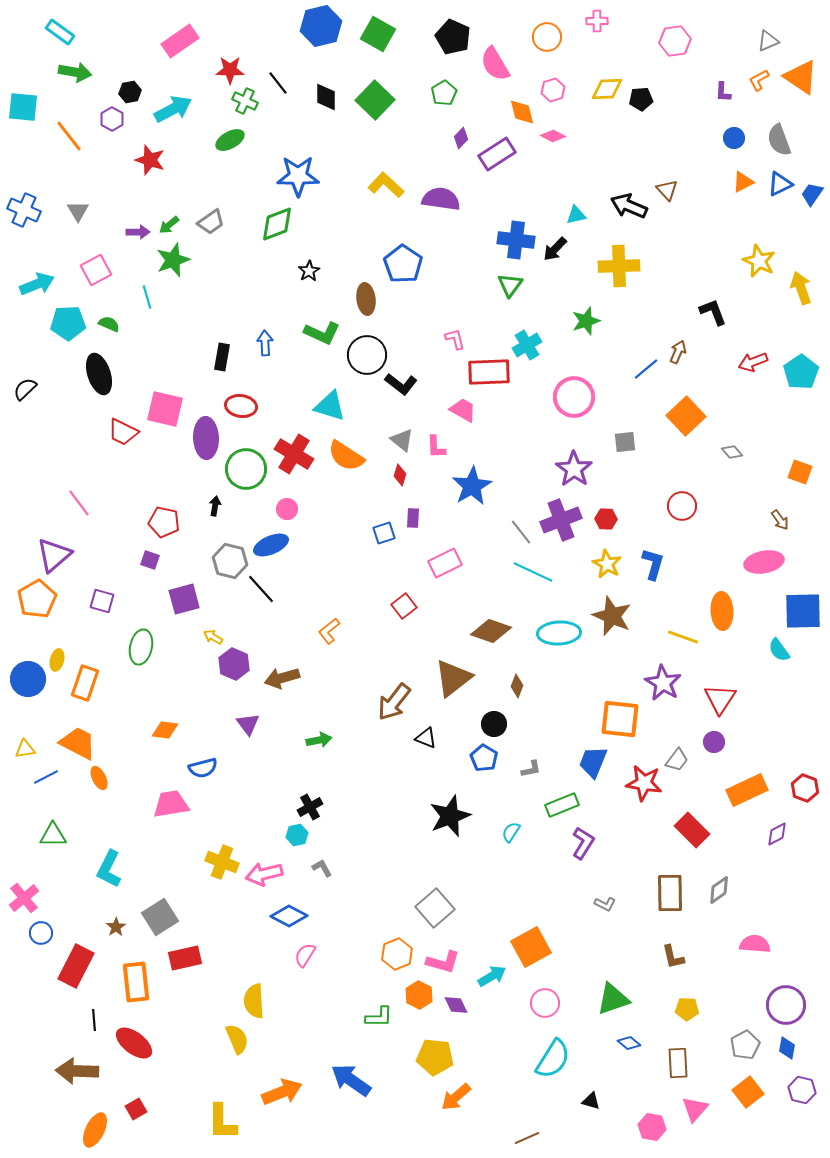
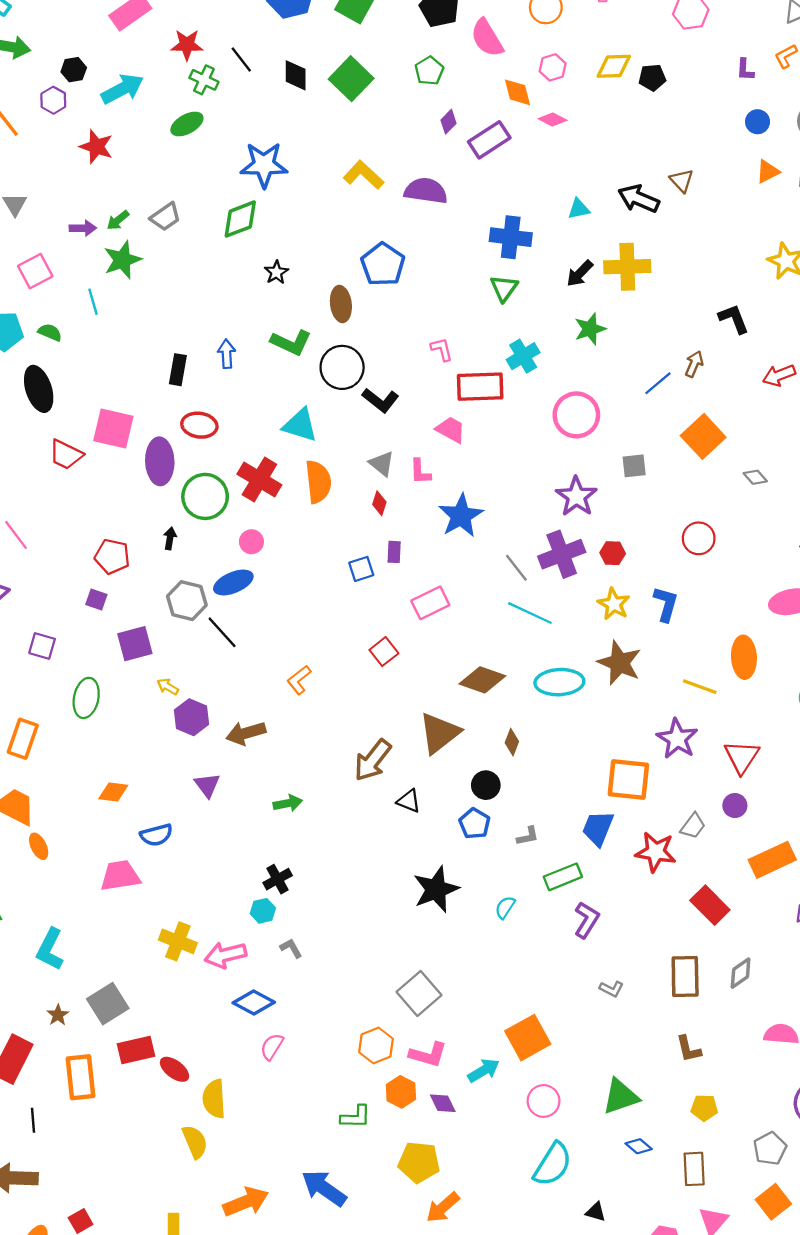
black arrow: (555, 249) -> (580, 273), moved
orange semicircle: (346, 456) -> (318, 482), turned -129
red ellipse: (134, 1043) -> (174, 1069), moved, size x0.7

